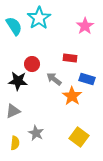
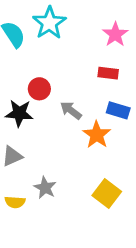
red rectangle: (70, 58) -> (108, 73), moved
yellow semicircle: (15, 143) -> (15, 202), turned 88

